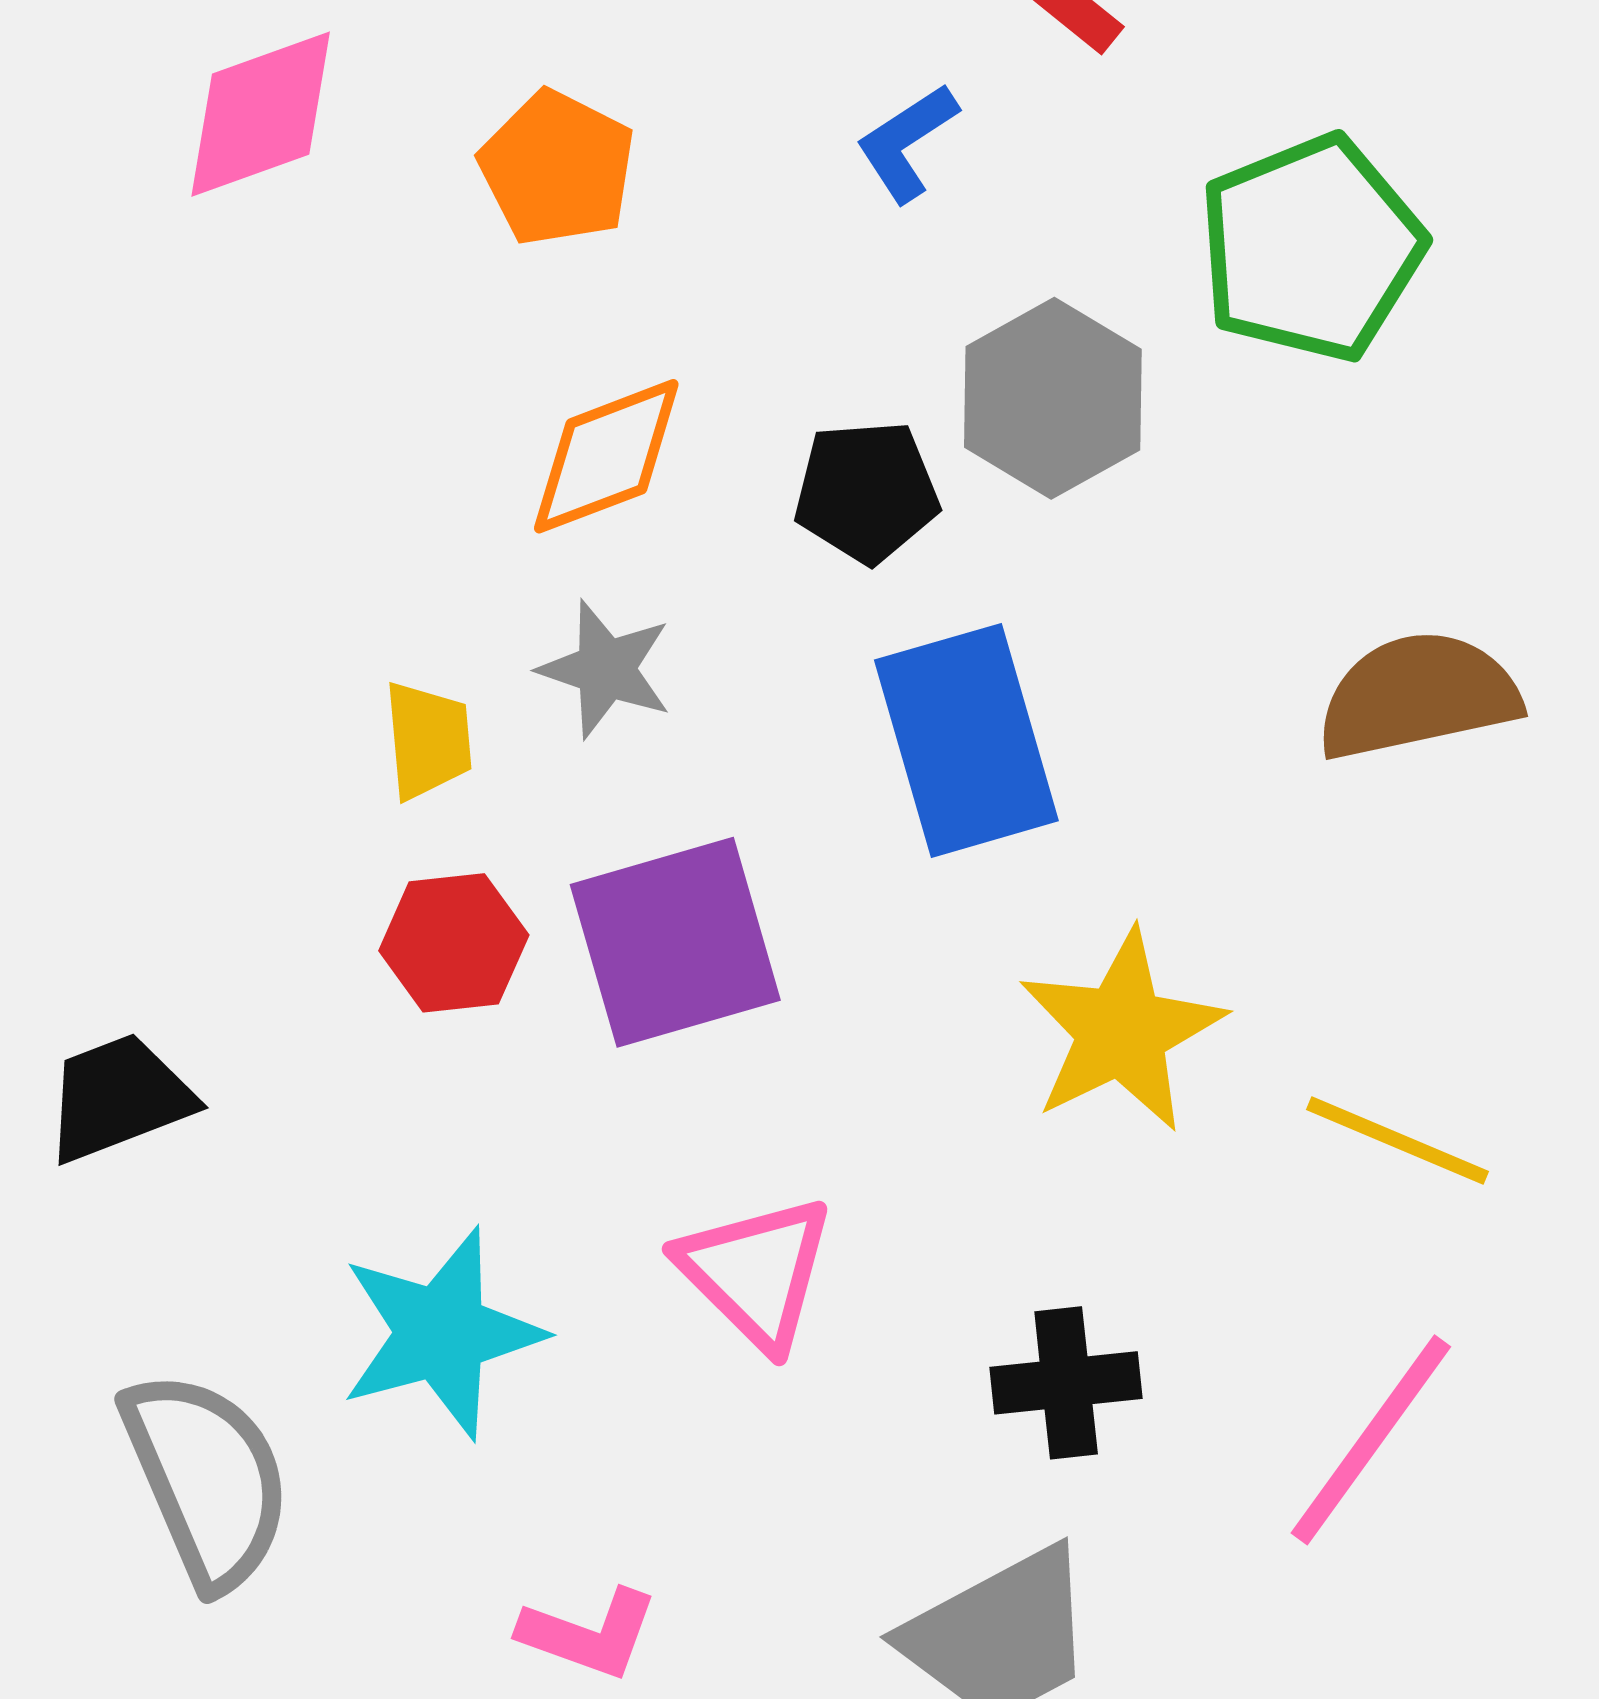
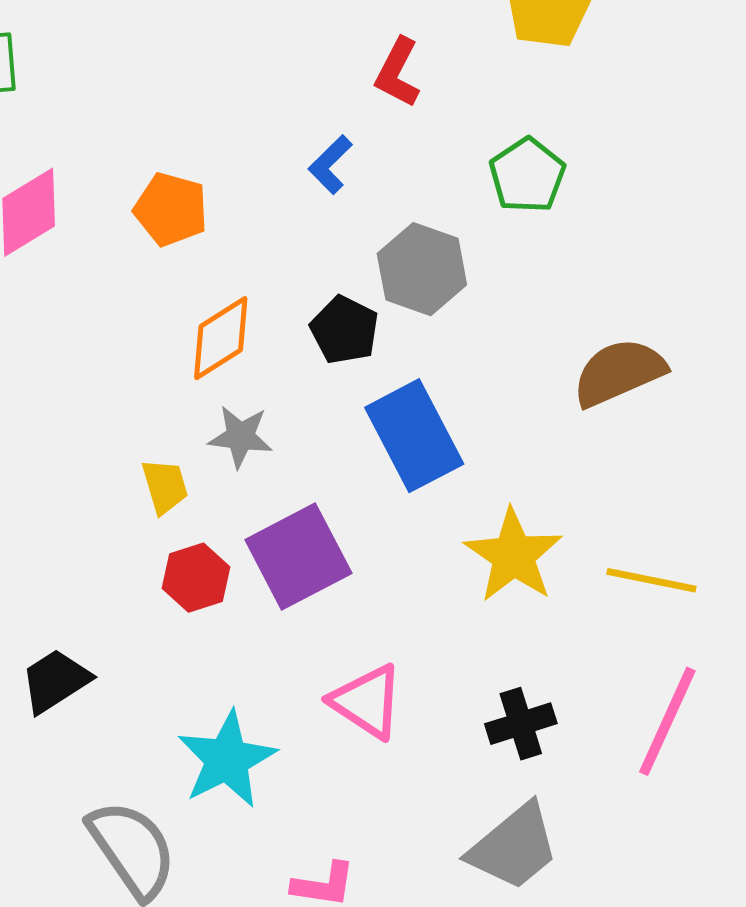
green pentagon: (1311, 248) -> (527, 175), size x0.7
black pentagon: (867, 492) -> (345, 330), turned -30

